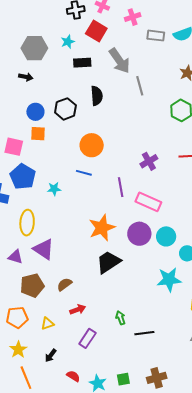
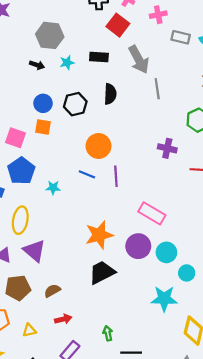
cyan star: (68, 42) -> (67, 63), moved
purple cross: (149, 161) -> (167, 148), moved, turned 36
purple line: (121, 187) -> (116, 176), moved

